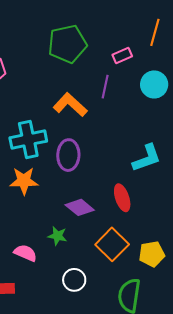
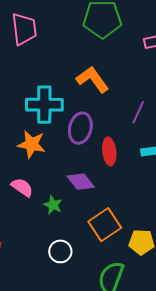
purple line: (105, 87) -> (138, 112), moved
red ellipse: (122, 198) -> (109, 151), moved
pink semicircle: (25, 253) -> (22, 187), moved

